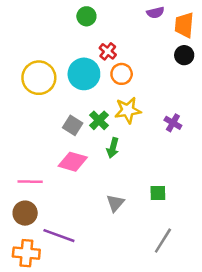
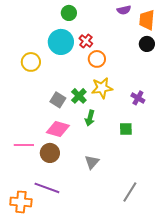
cyan circle: (84, 74) -> (61, 42), moved
yellow circle: (39, 78) -> (31, 62), size x0.7
green square: (158, 193) -> (126, 129), moved
brown circle: (25, 213) -> (50, 153), moved

